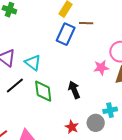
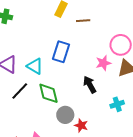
blue rectangle: (66, 34) -> (61, 52), moved
black arrow: (74, 90) -> (90, 84), moved
gray circle: (96, 123) -> (65, 115), moved

